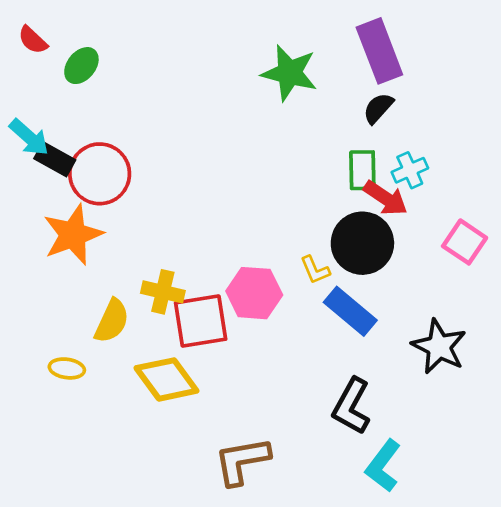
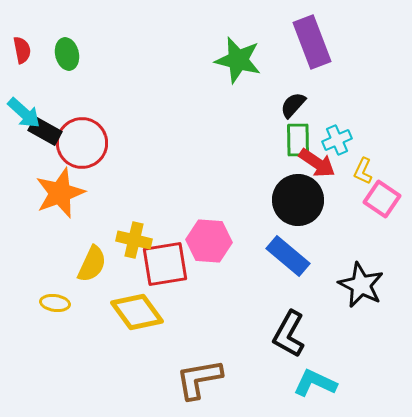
red semicircle: (33, 40) -> (22, 50), moved, turned -144
green ellipse: (81, 66) -> (67, 54), turned -52
black semicircle: (378, 108) -> (293, 105), moved
yellow L-shape: (315, 270) -> (363, 171), moved, turned 48
cyan L-shape: (383, 466) -> (315, 383), turned 78

